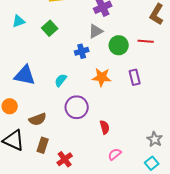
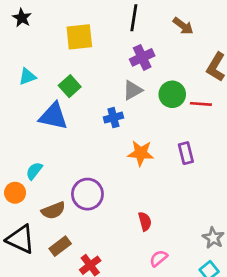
green circle: (119, 45) -> (172, 94), moved
blue triangle: (25, 75) -> (53, 116), moved
cyan semicircle: (61, 80) -> (34, 171), moved
purple circle: (77, 107) -> (87, 194), moved
brown rectangle: (43, 145) -> (60, 246), turned 35

